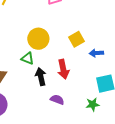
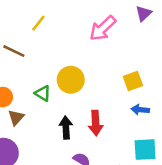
yellow square: (76, 39) -> (133, 81), moved
green triangle: (28, 58) -> (43, 93), moved

